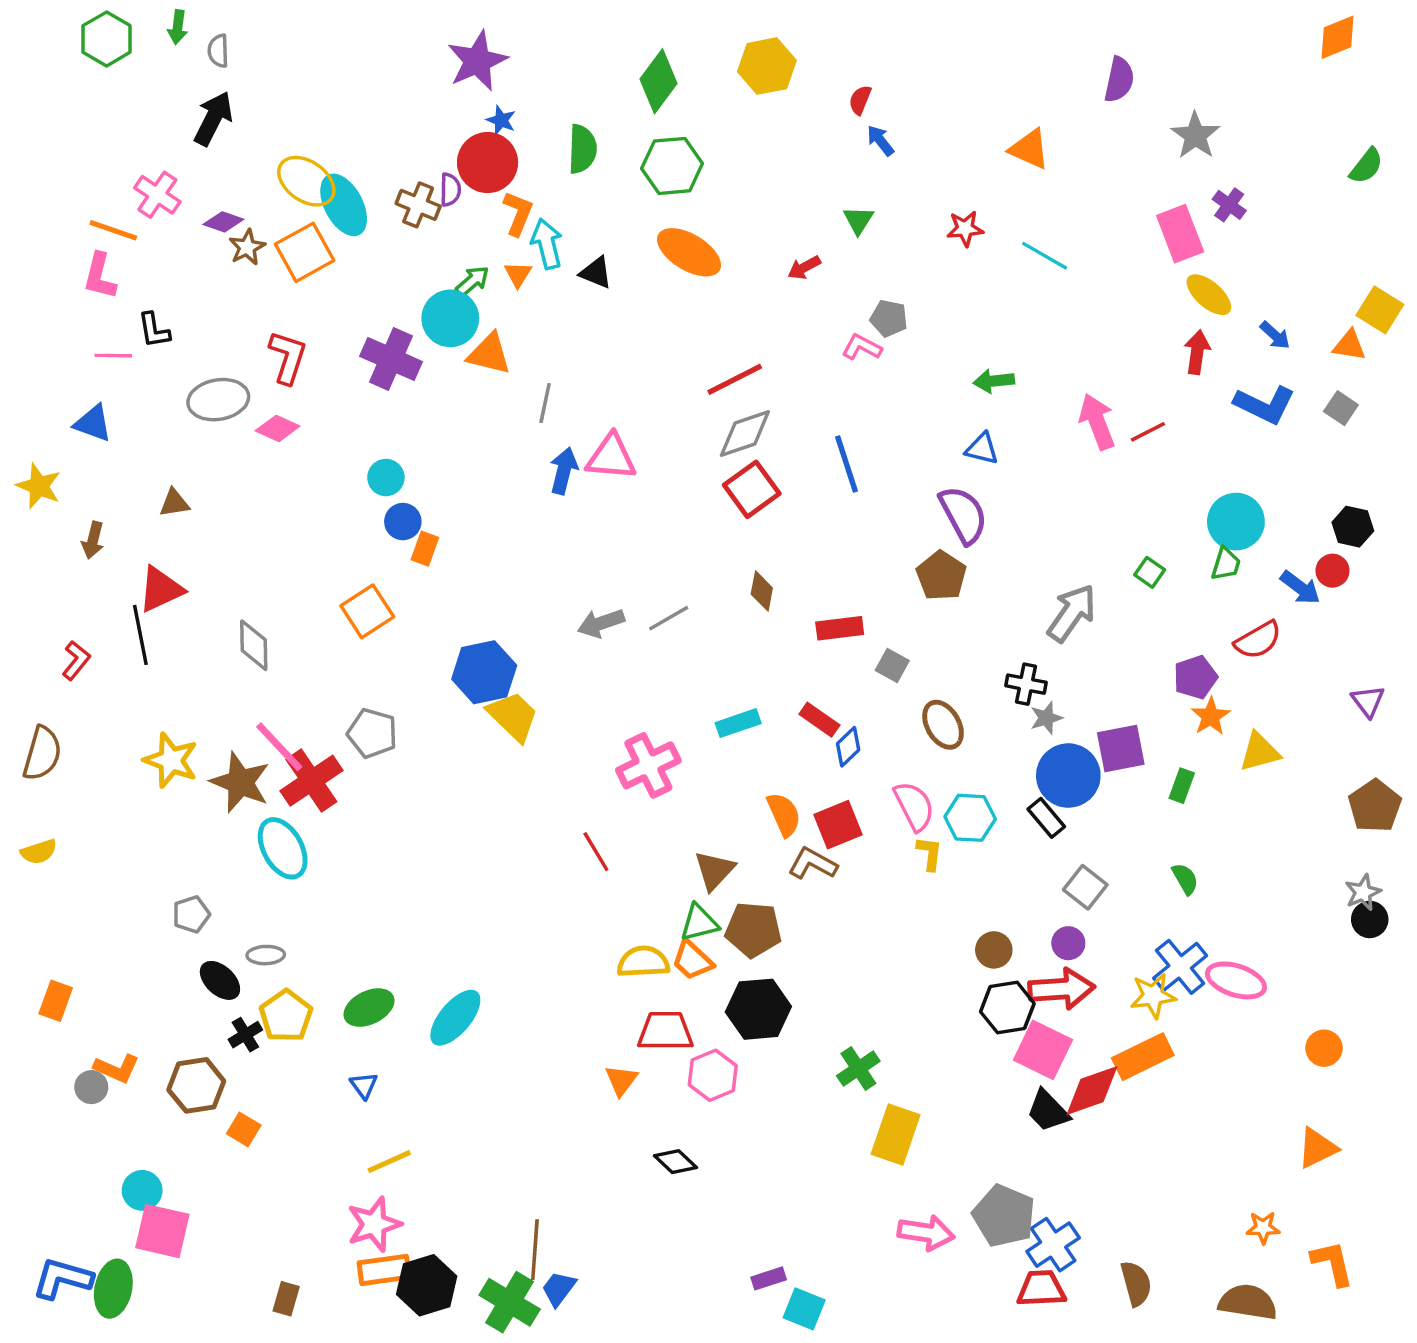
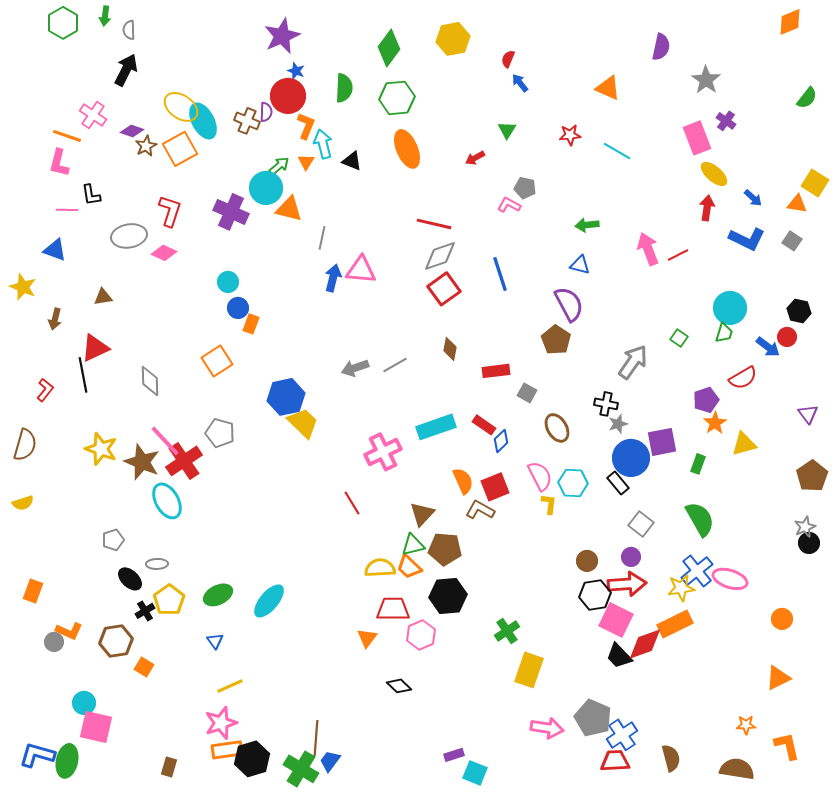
orange ellipse: (689, 252) -> (407, 149), turned 36
red line: (735, 379) -> (434, 224), turned 40
cyan rectangle: (738, 723) -> (436, 427), size x1.5
green semicircle: (1185, 879) -> (700, 519), size x1.8

